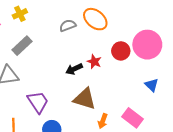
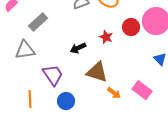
black arrow: (74, 69) -> (78, 48), moved
orange arrow: (103, 121) -> (114, 93), turned -72

